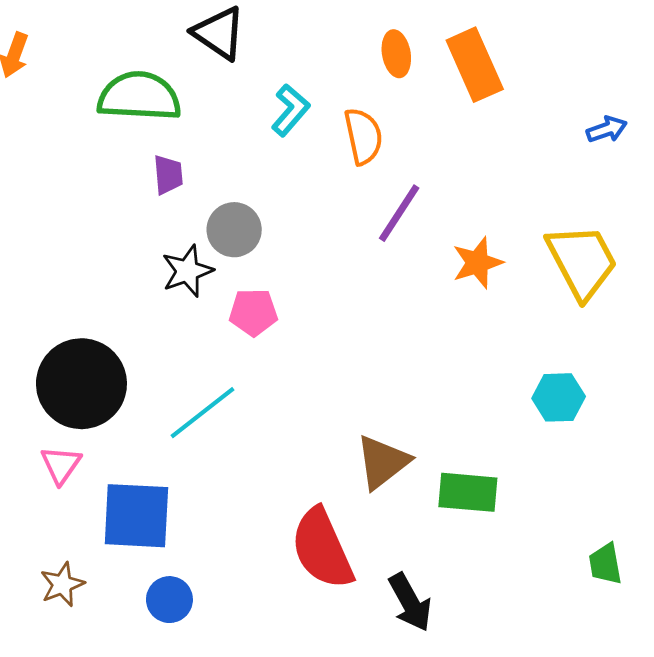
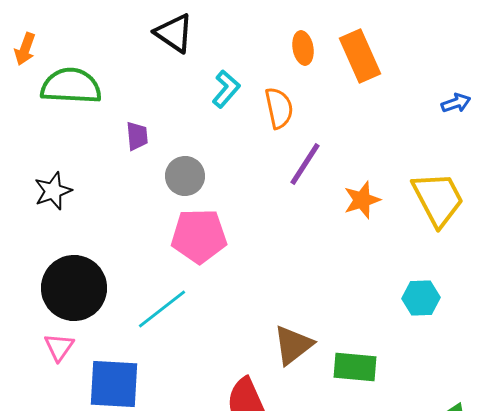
green semicircle: (139, 96) -> (71, 86), moved
black star: (187, 271) -> (53, 191), moved
pink pentagon: (253, 312) -> (199, 236), size x1.6

